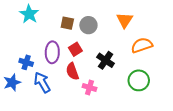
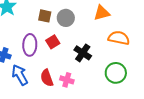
orange triangle: (125, 20) -> (102, 13), turned 42
orange semicircle: (142, 45) -> (119, 38), turned 30
red semicircle: (72, 71) -> (47, 78), moved

